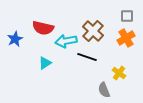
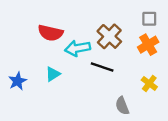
blue star: (15, 39) -> (18, 81), moved
yellow cross: (119, 73) -> (149, 83), moved

